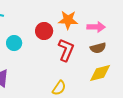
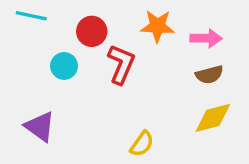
red circle: (44, 31) -> (92, 31), moved
red L-shape: (66, 50) -> (121, 64), moved

